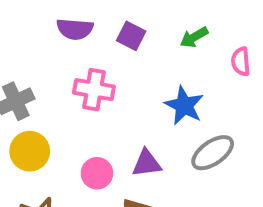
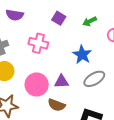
purple semicircle: (75, 29) -> (15, 15), moved
pink circle: (97, 173) -> (37, 84), size x1.5

